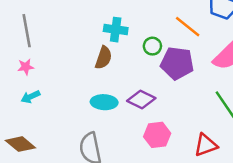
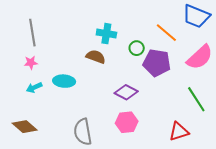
brown semicircle: (104, 58) -> (96, 57), turned -90
cyan ellipse: (104, 102) -> (64, 81), moved
pink hexagon: (157, 135) -> (127, 122), moved

